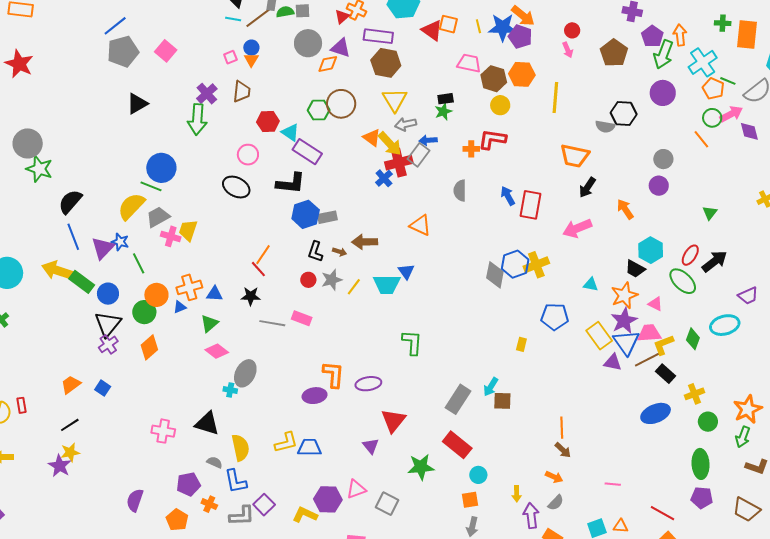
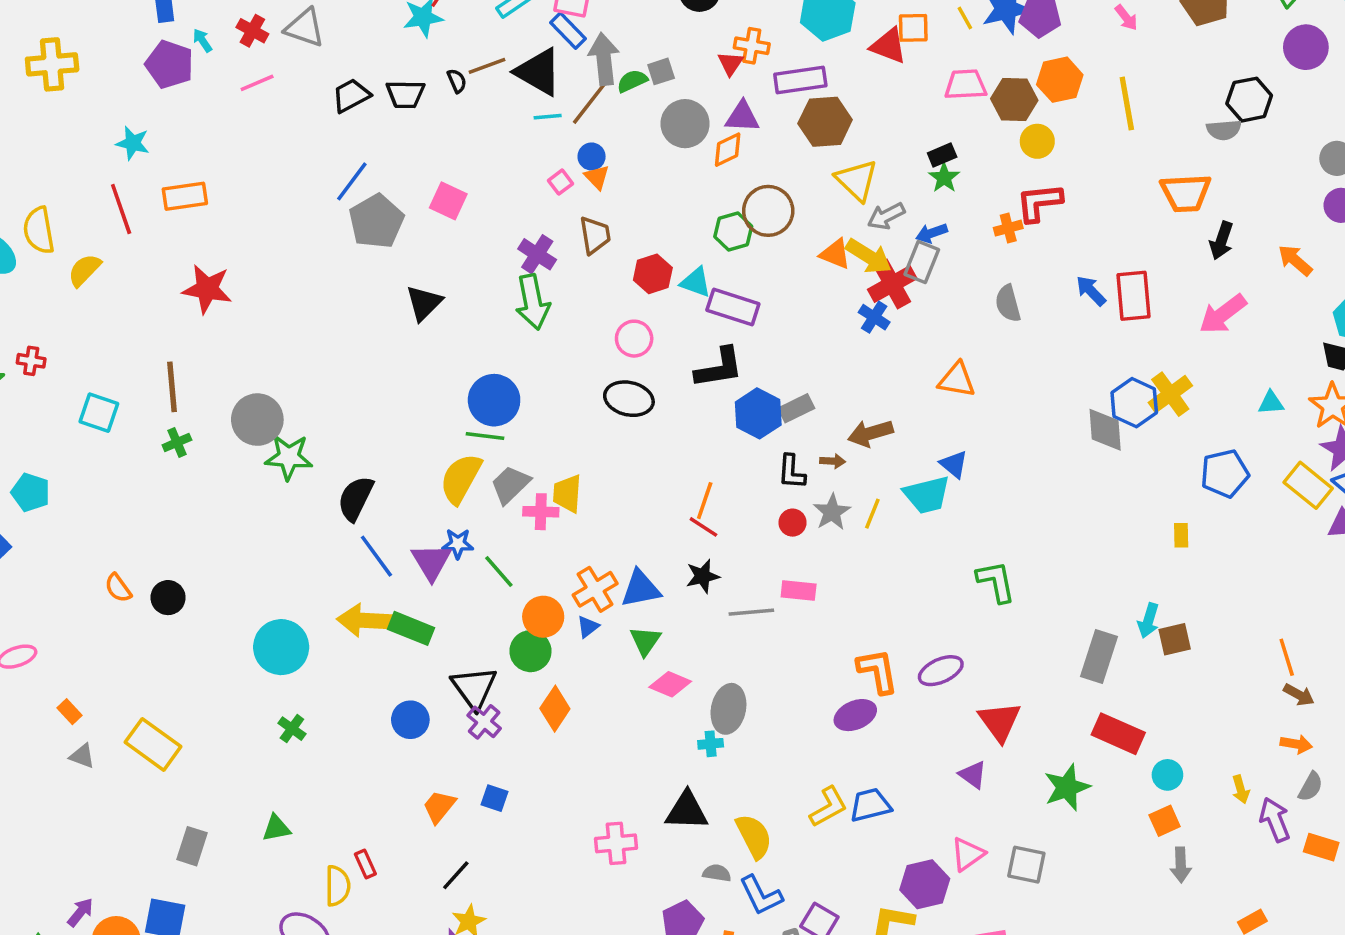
blue circle: (108, 294) -> (410, 720), moved
blue triangle: (215, 294) -> (641, 589), size x1.4

